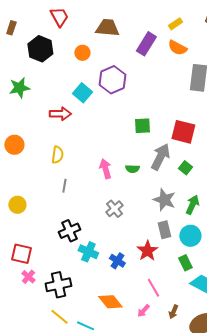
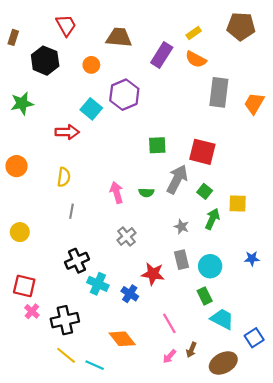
gray star: (164, 200) -> (182, 227), size x0.6
green arrow: (192, 205) -> (212, 219), moved
red star: (147, 251) -> (153, 274), moved, turned -30
pink arrow: (143, 311) -> (169, 356), moved

